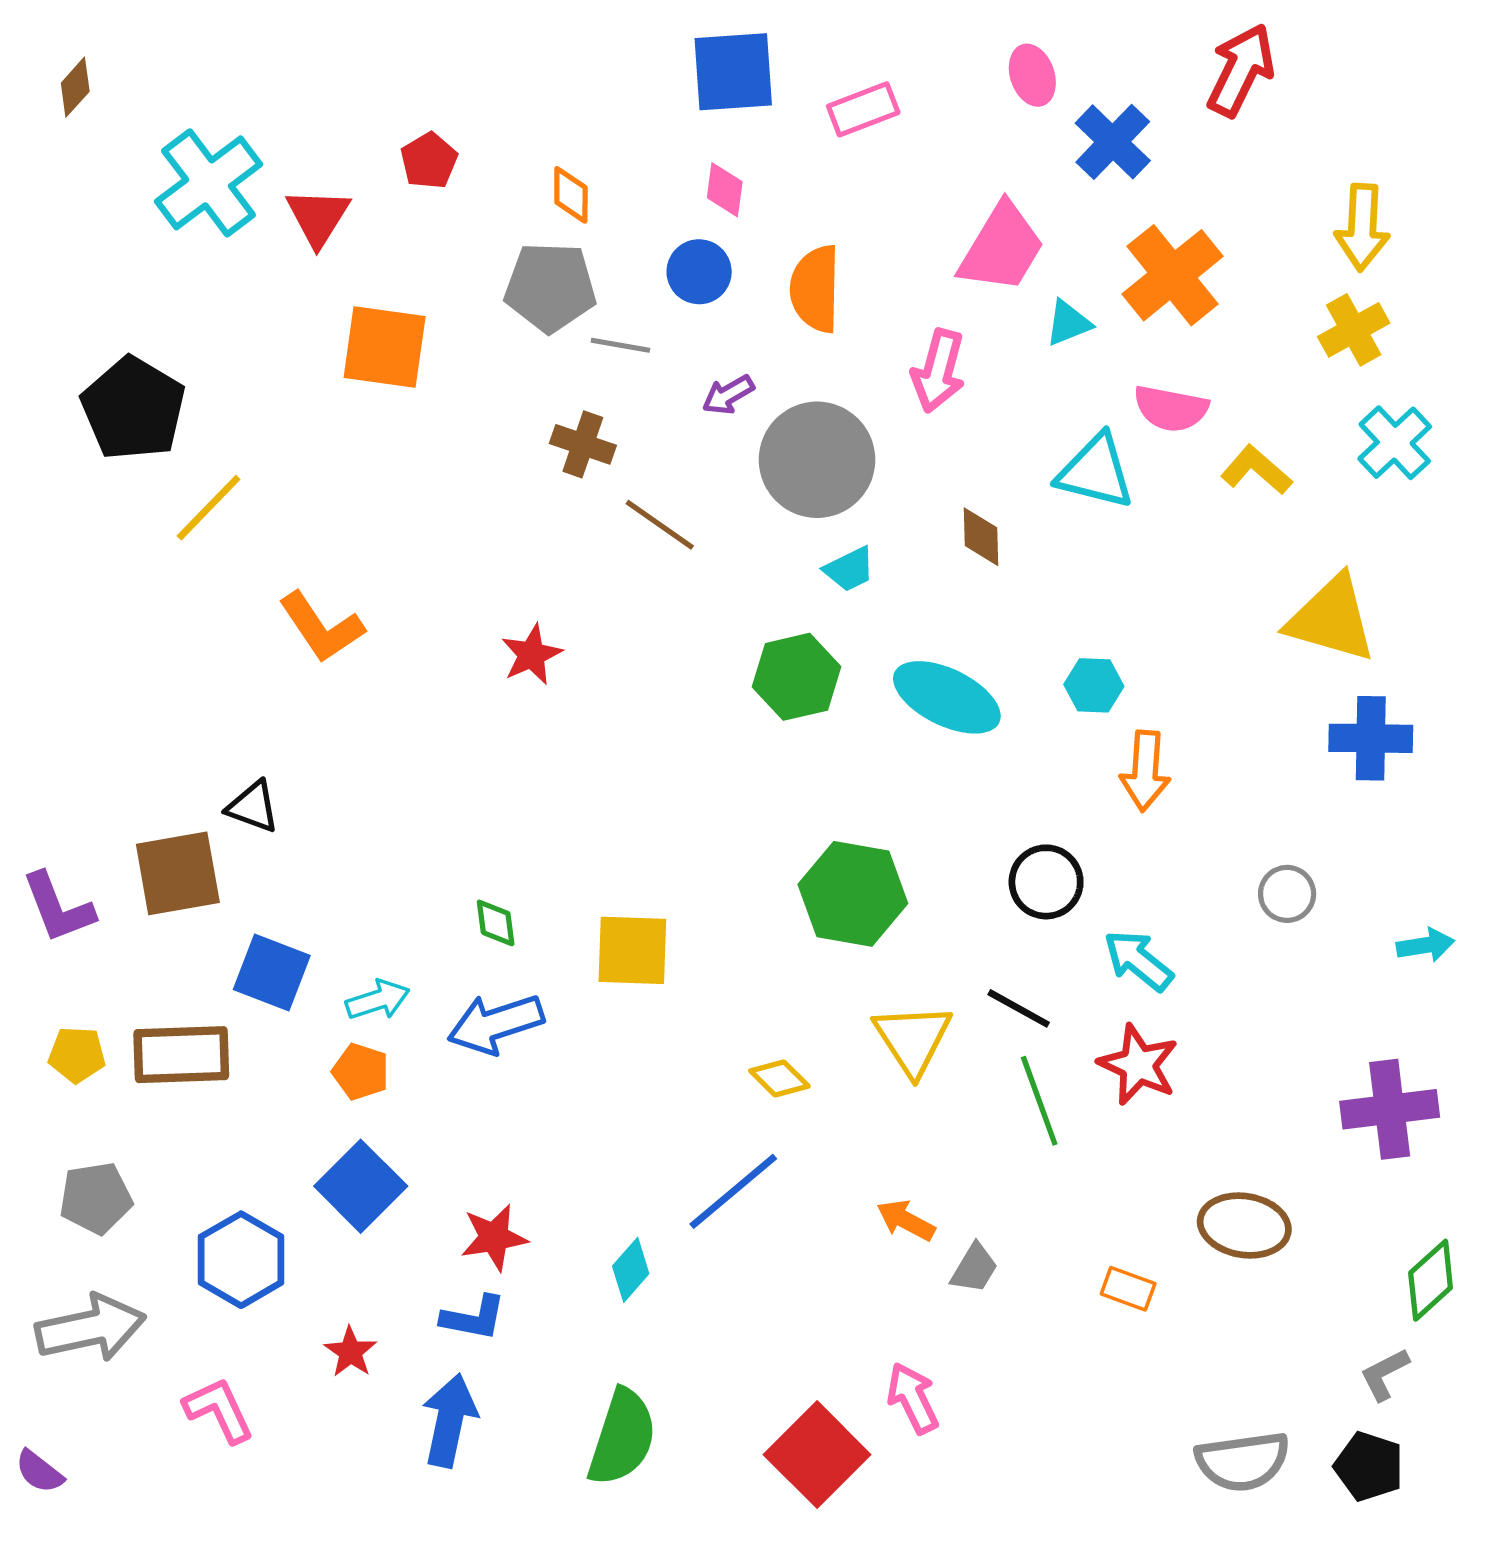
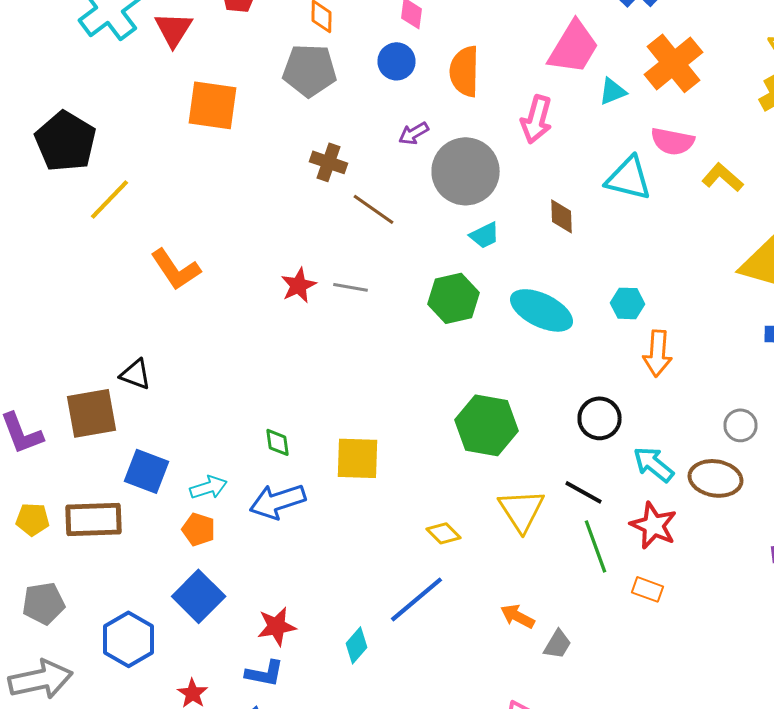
gray line: (620, 345) -> (350, 287), moved
brown ellipse: (1244, 1225) -> (716, 478), moved
orange rectangle: (1128, 1289) -> (648, 589), moved

